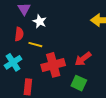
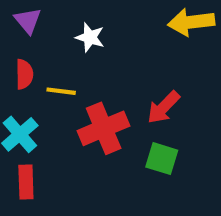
white star: (40, 21) -> (90, 37), moved
red rectangle: (28, 87) -> (26, 182), moved

